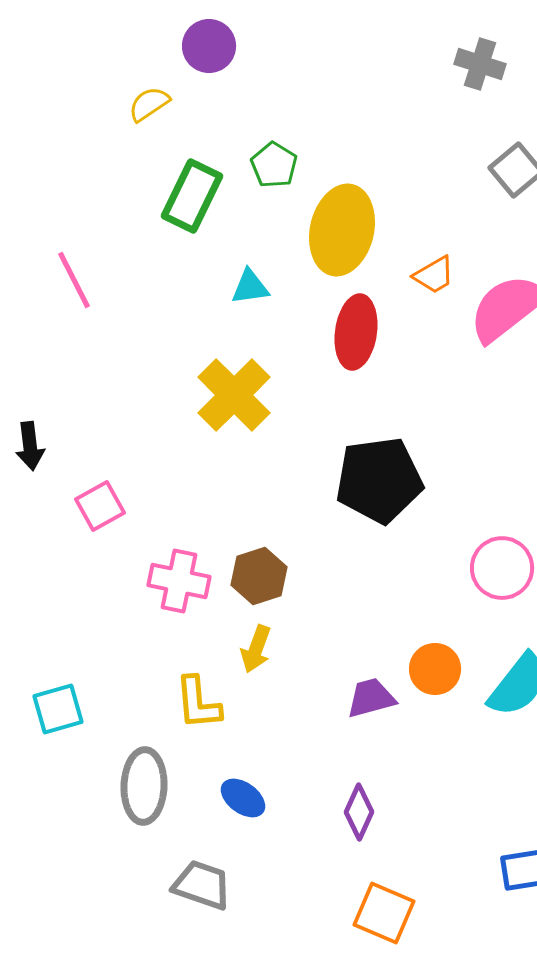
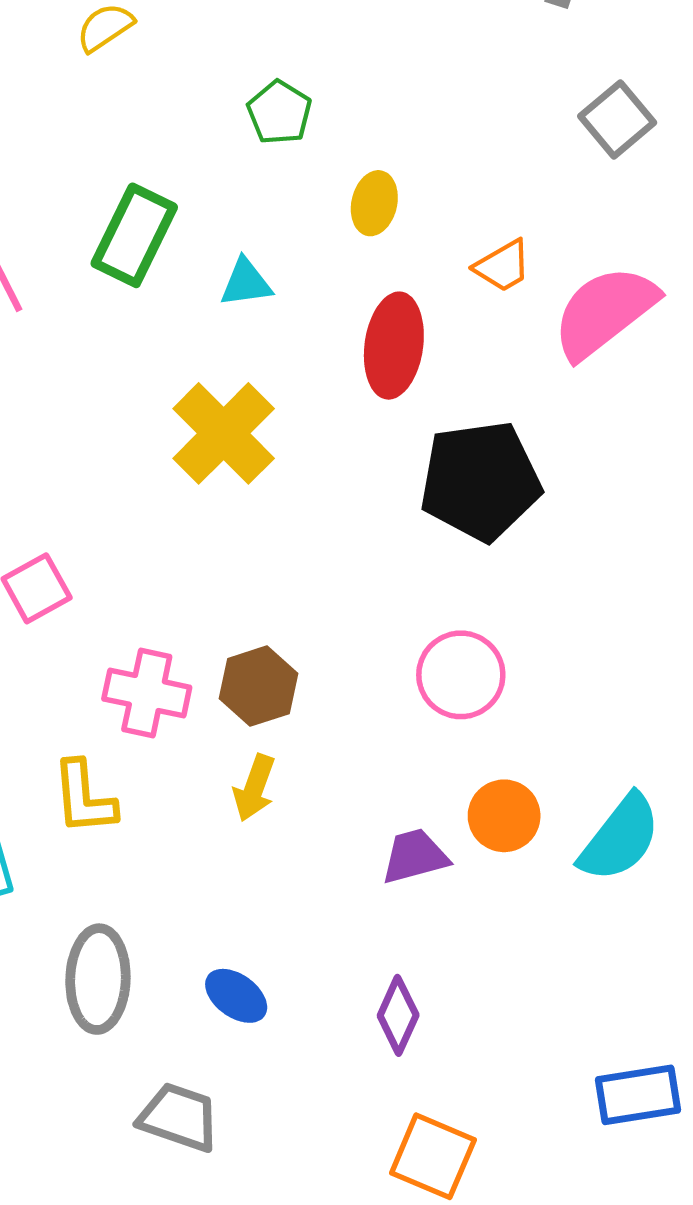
green rectangle: (192, 196) -> (134, 235), moved
yellow ellipse: (342, 230) -> (374, 203), size x0.5
black pentagon: (379, 480) -> (480, 481), moved
pink circle: (502, 568) -> (461, 675), moved
yellow L-shape: (198, 703) -> (84, 798), moved

